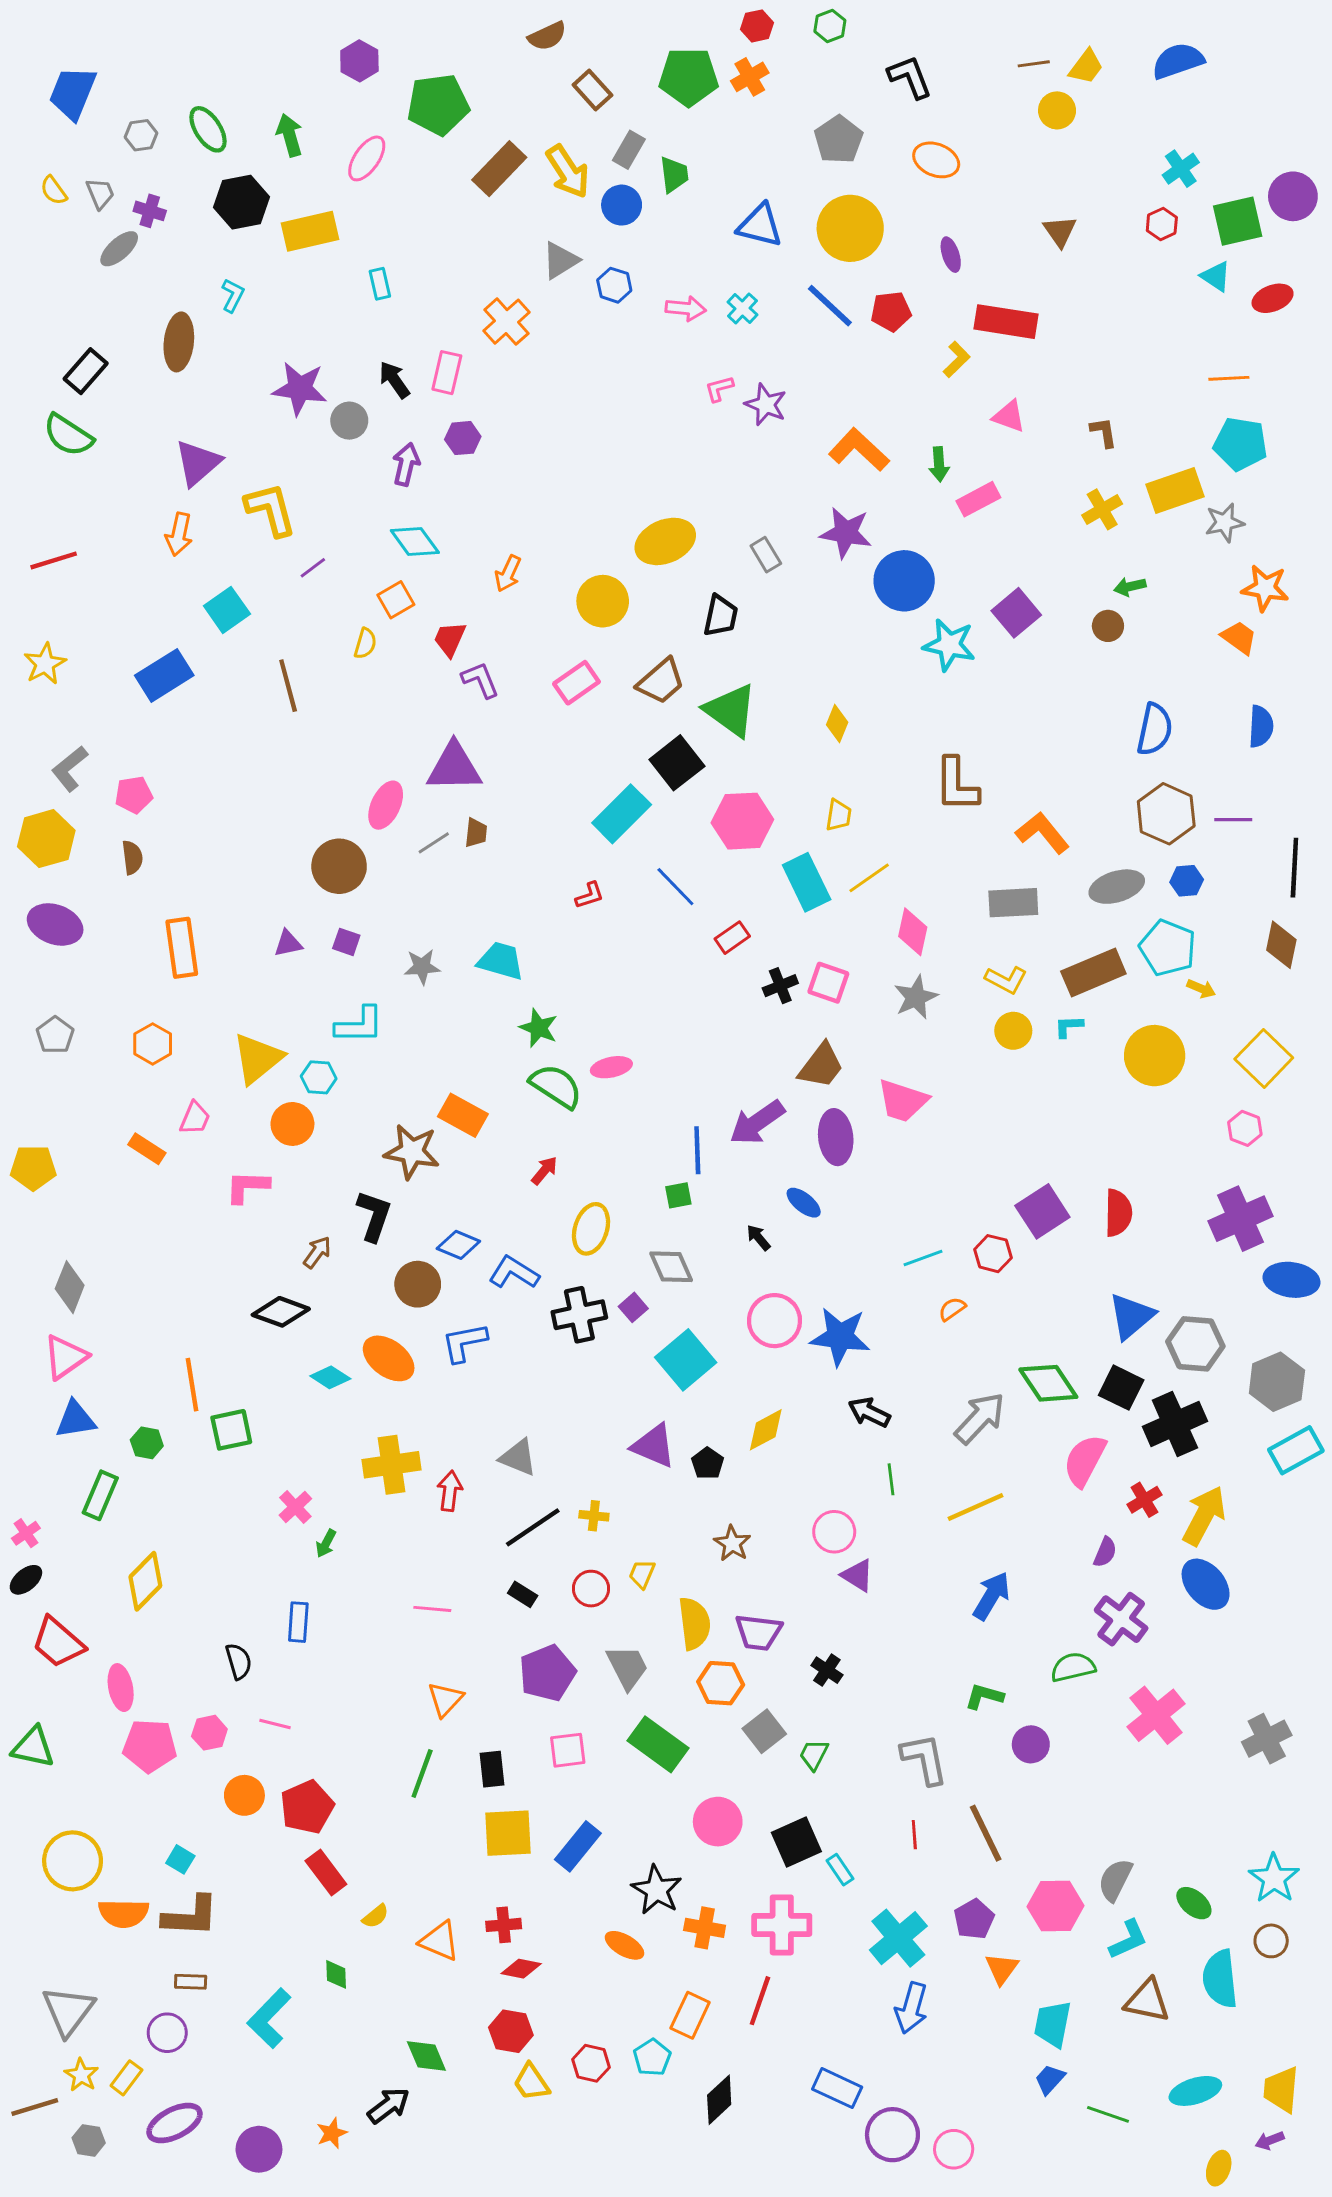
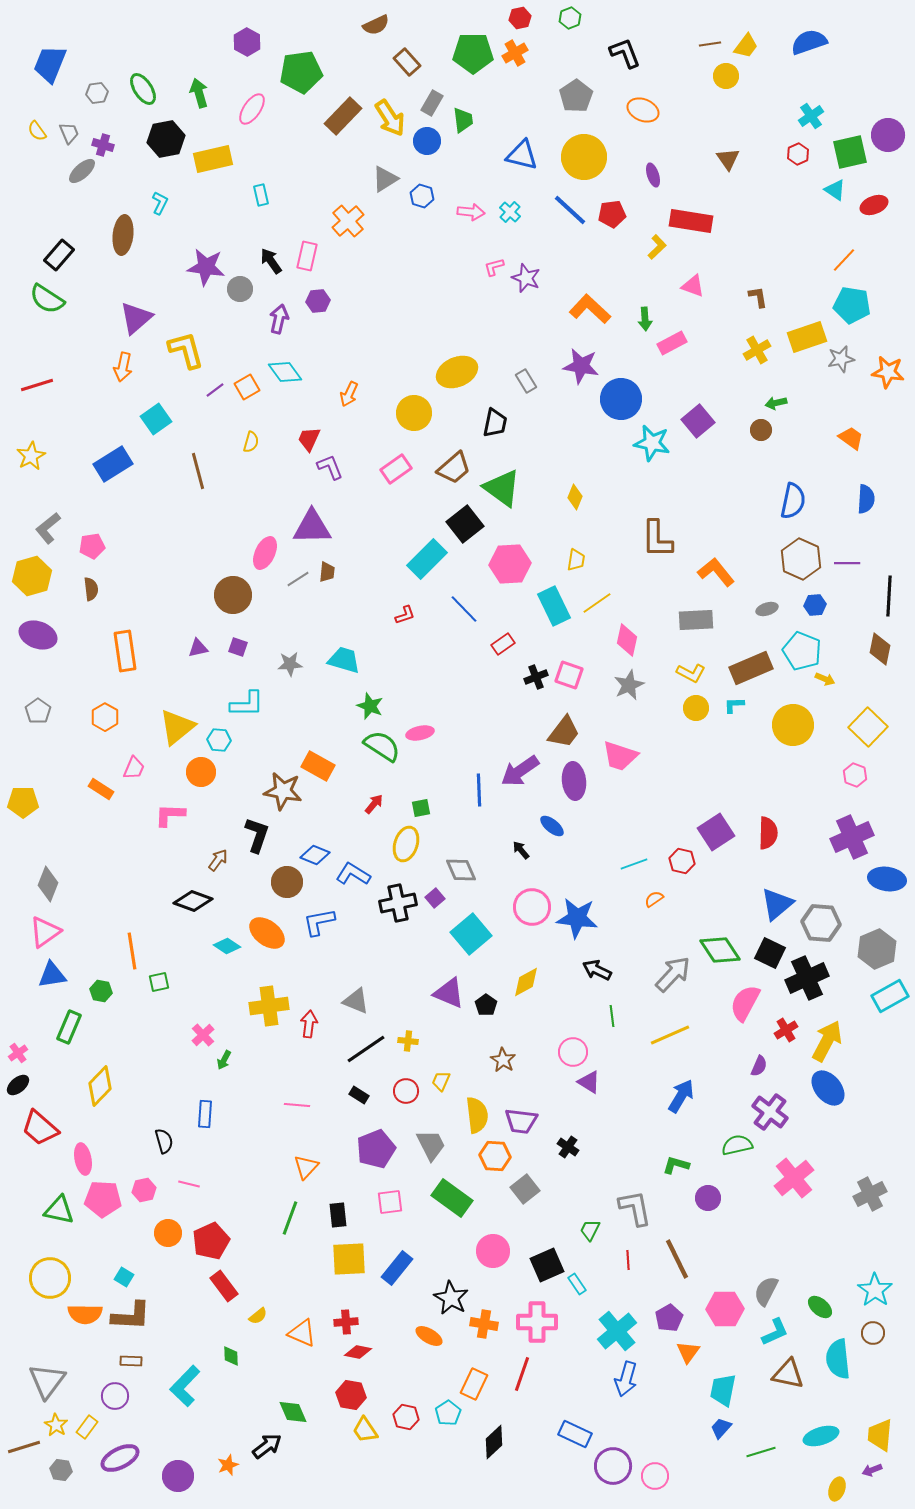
orange line: (1229, 378) -> (844, 260), turned -44
orange star: (1265, 588) -> (888, 372), moved
orange square: (396, 600) -> (247, 387), moved
gray ellipse: (1117, 887) -> (767, 609), size x0.6
green square: (678, 1195) -> (421, 808), moved
green square: (231, 1430) -> (159, 982), size x0.7
green triangle: (33, 1747) -> (59, 1210), moved
green trapezoid: (814, 1755) -> (590, 1230), moved
green line: (1108, 2114) -> (761, 1452), turned -36

